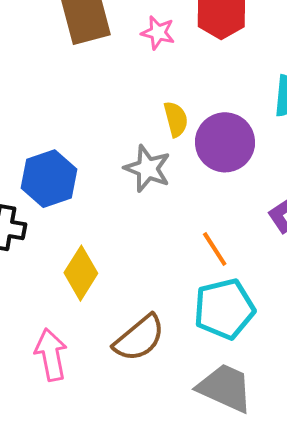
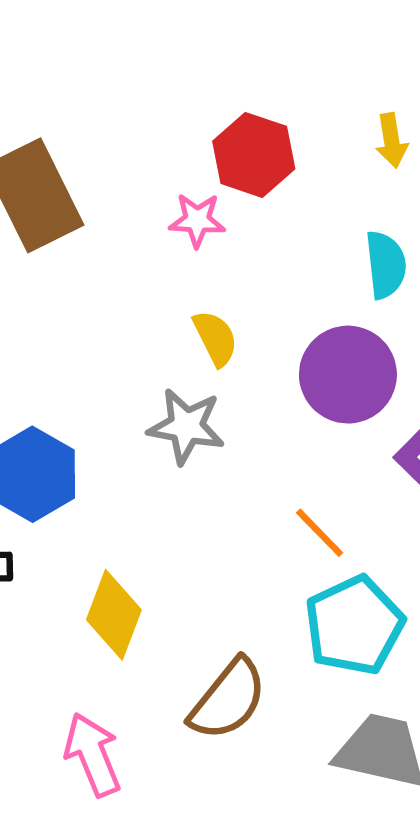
pink star: (158, 33) -> (197, 220), moved
purple circle: (225, 142) -> (348, 375), moved

